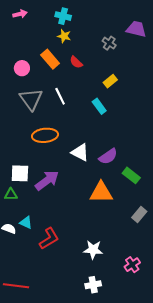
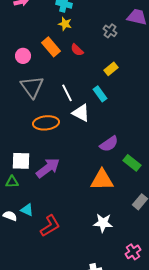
white line: (60, 96) -> (67, 93), moved
white triangle: (80, 152) -> (81, 113), moved
white star: (93, 250) -> (103, 223), moved

